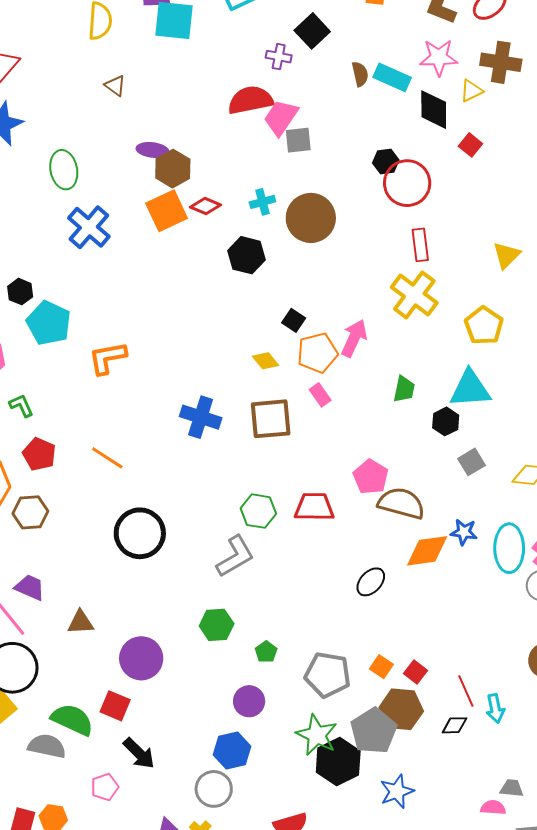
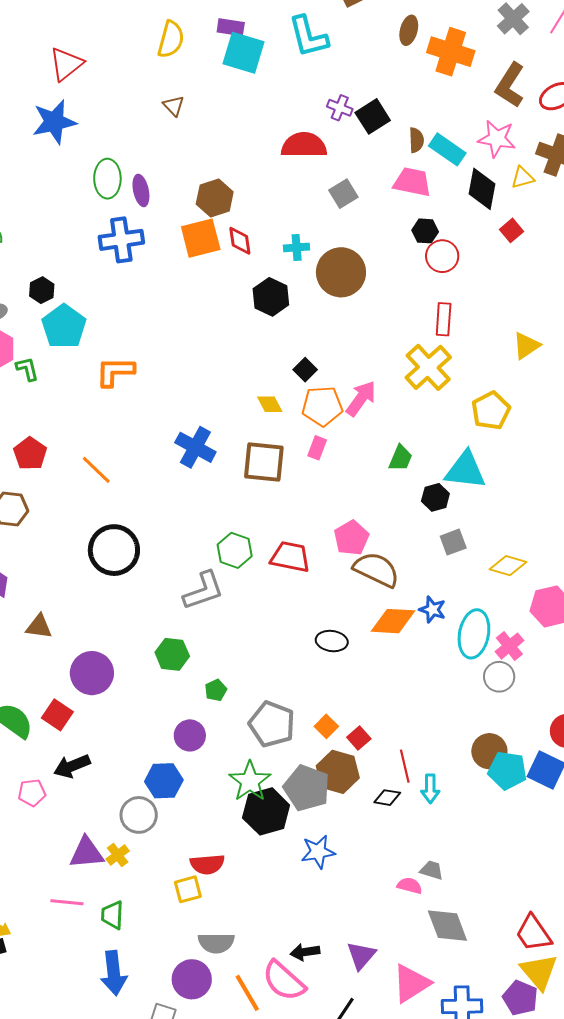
black square: (312, 31) -> (373, 116), moved
pink trapezoid: (281, 118) -> (412, 182), moved, turned 57
gray square: (298, 140) -> (343, 194), turned -36
purple ellipse: (152, 150) -> (141, 190), moved, turned 60
red circle: (407, 183) -> (442, 256), size x0.7
red diamond: (206, 206) -> (240, 241), turned 48
blue cross: (89, 227) -> (121, 240), turned 30
pink rectangle: (320, 395) -> (317, 448), turned 45
green L-shape: (21, 406) -> (27, 369), moved
black ellipse: (371, 582) -> (332, 641), turned 44
gray pentagon: (374, 731) -> (307, 788), turned -30
black arrow: (139, 753) -> (72, 766), turned 102

